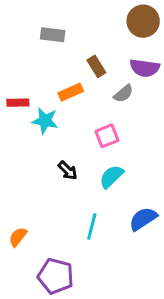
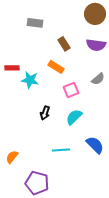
orange rectangle: (71, 92) -> (56, 67), moved, turned 56
gray semicircle: (123, 94) -> (98, 79), moved
black arrow: (68, 171) -> (45, 113), turned 64
blue semicircle: (143, 219) -> (95, 145), turned 78
cyan line: (92, 226) -> (61, 150), turned 72

